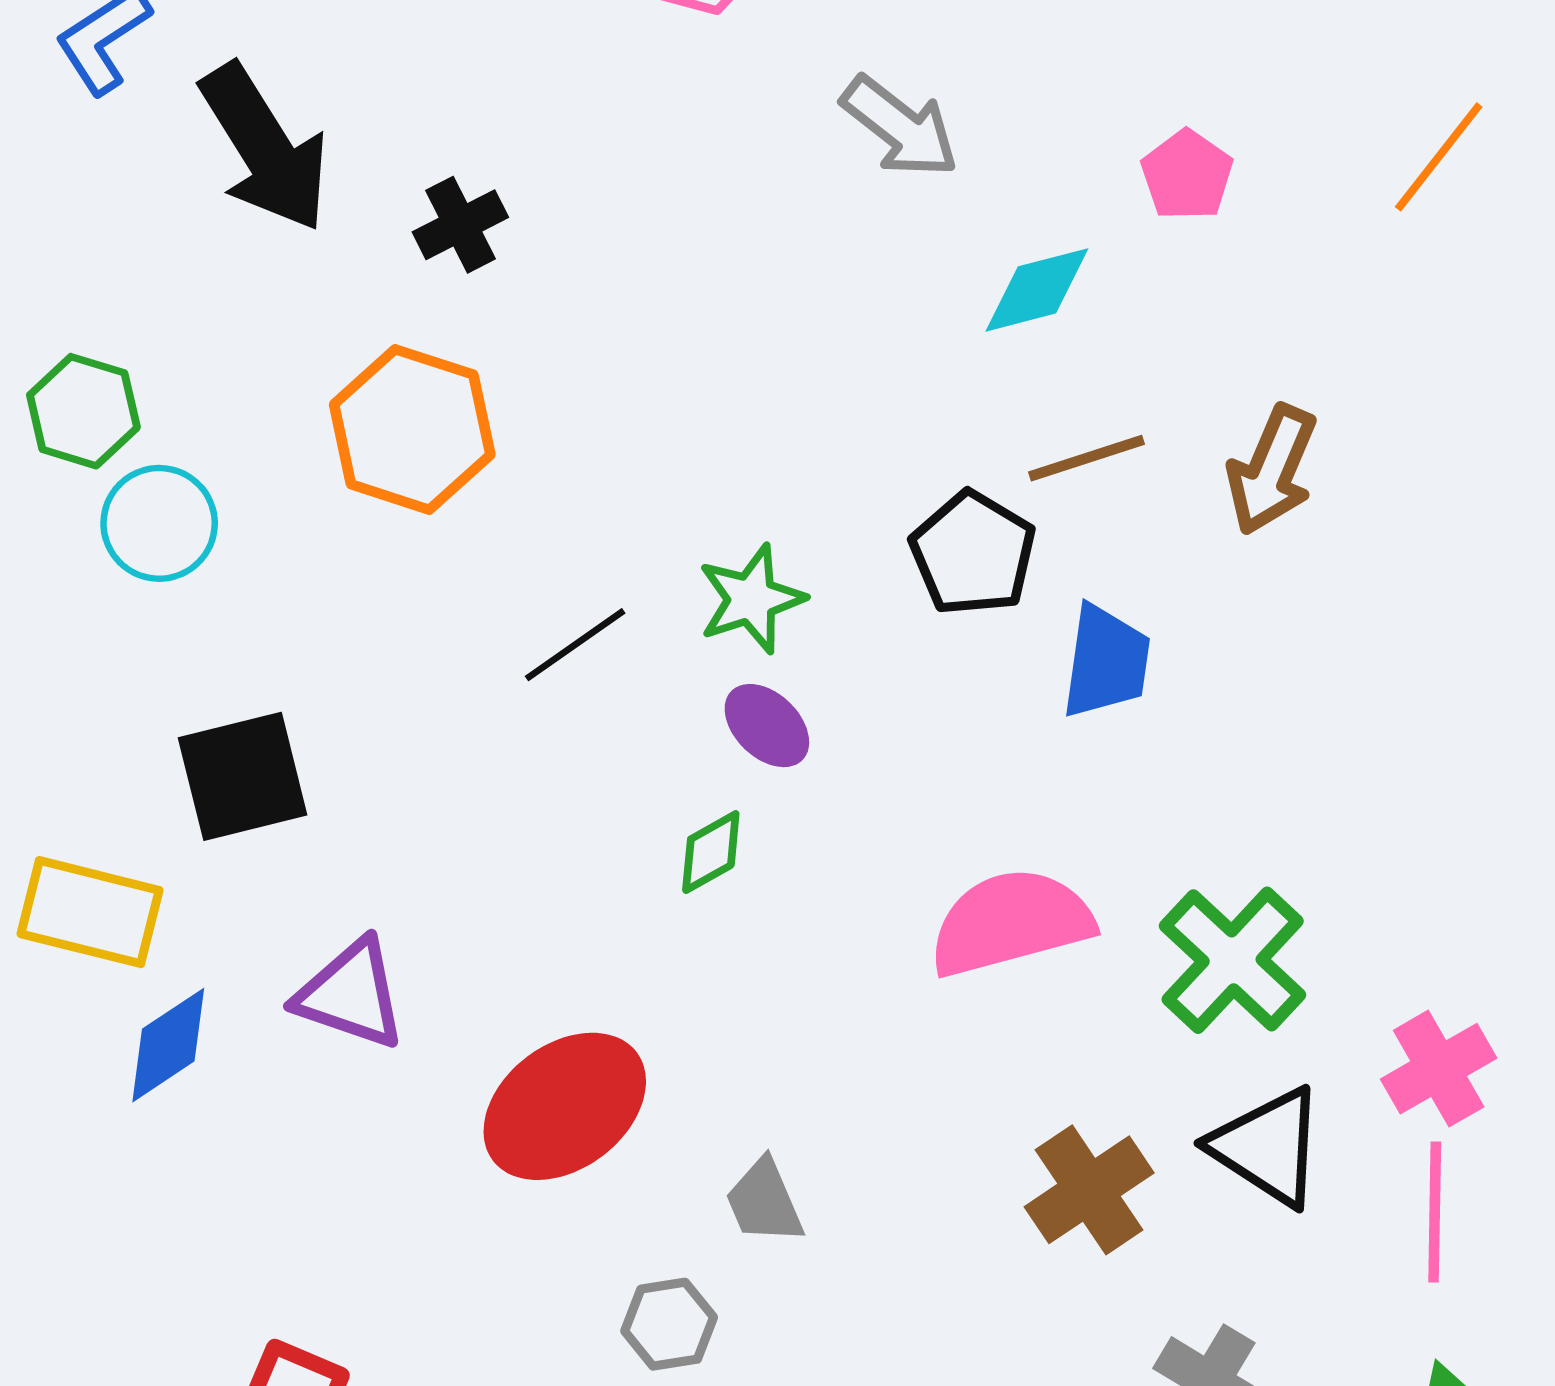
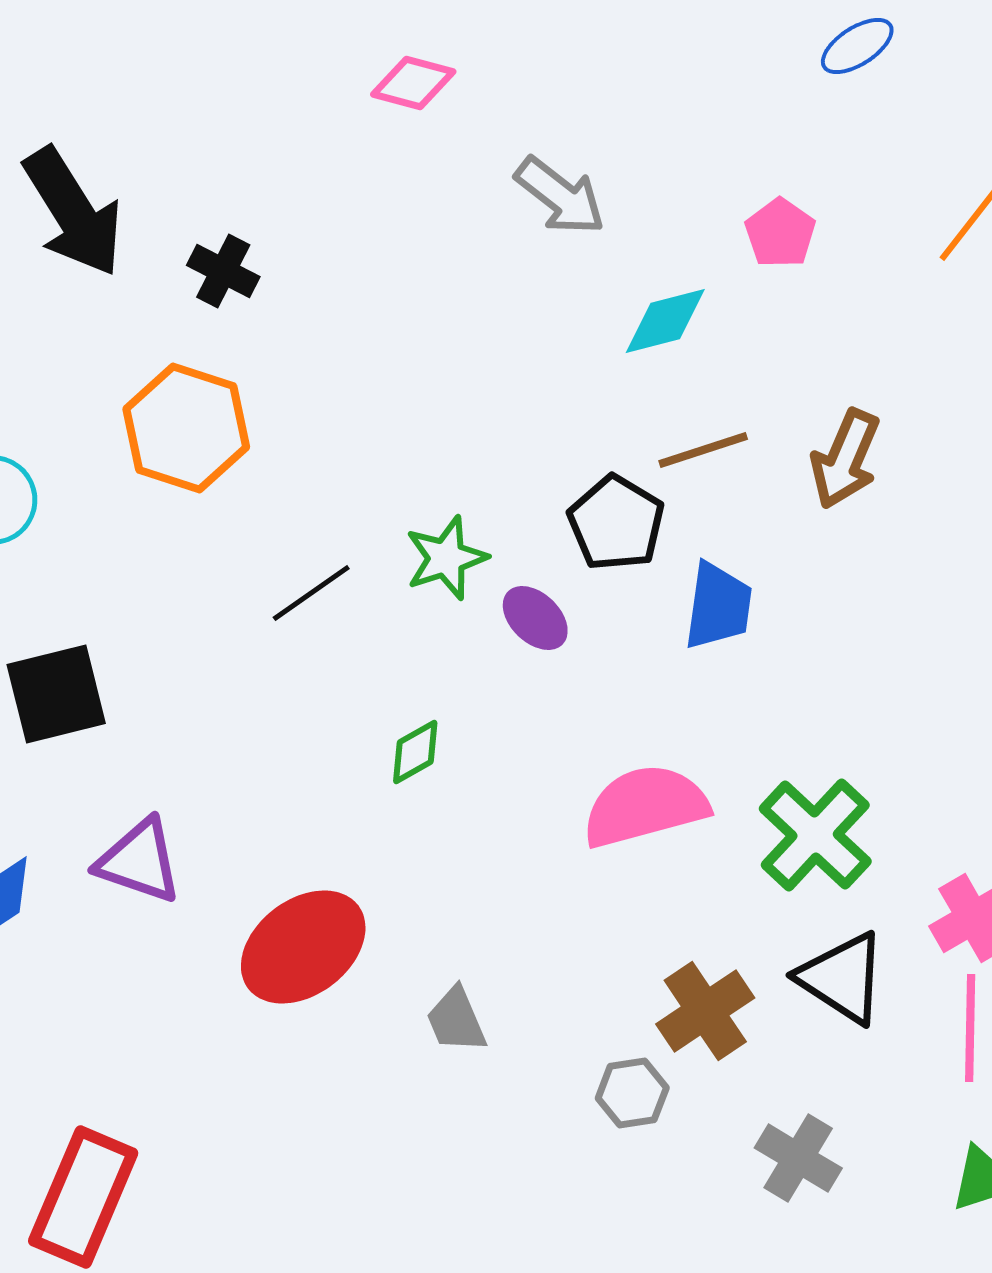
black cross: (460, 225) -> (223, 271), turned -36
purple ellipse: (767, 726) -> (535, 618), moved
gray hexagon: (669, 1324) -> (632, 1093), moved

